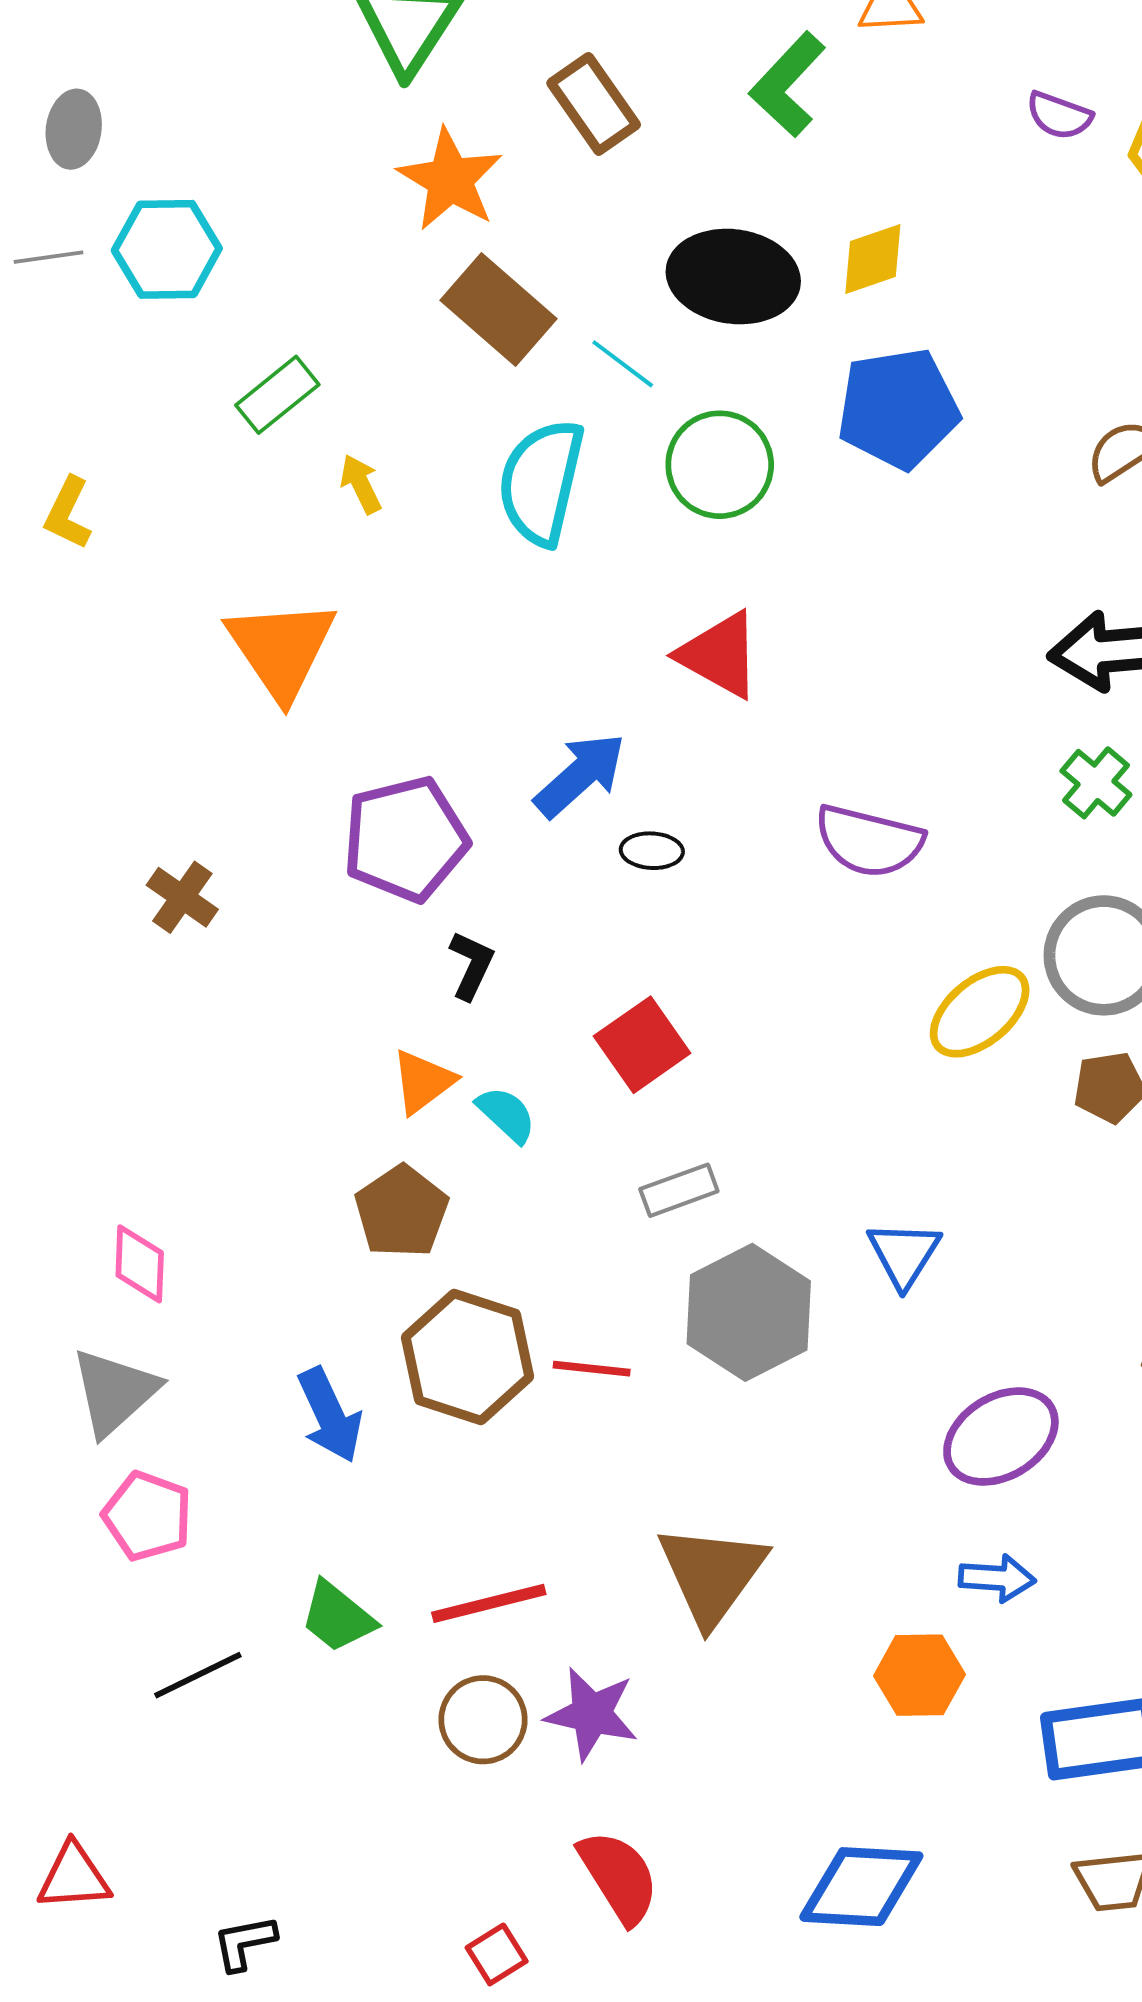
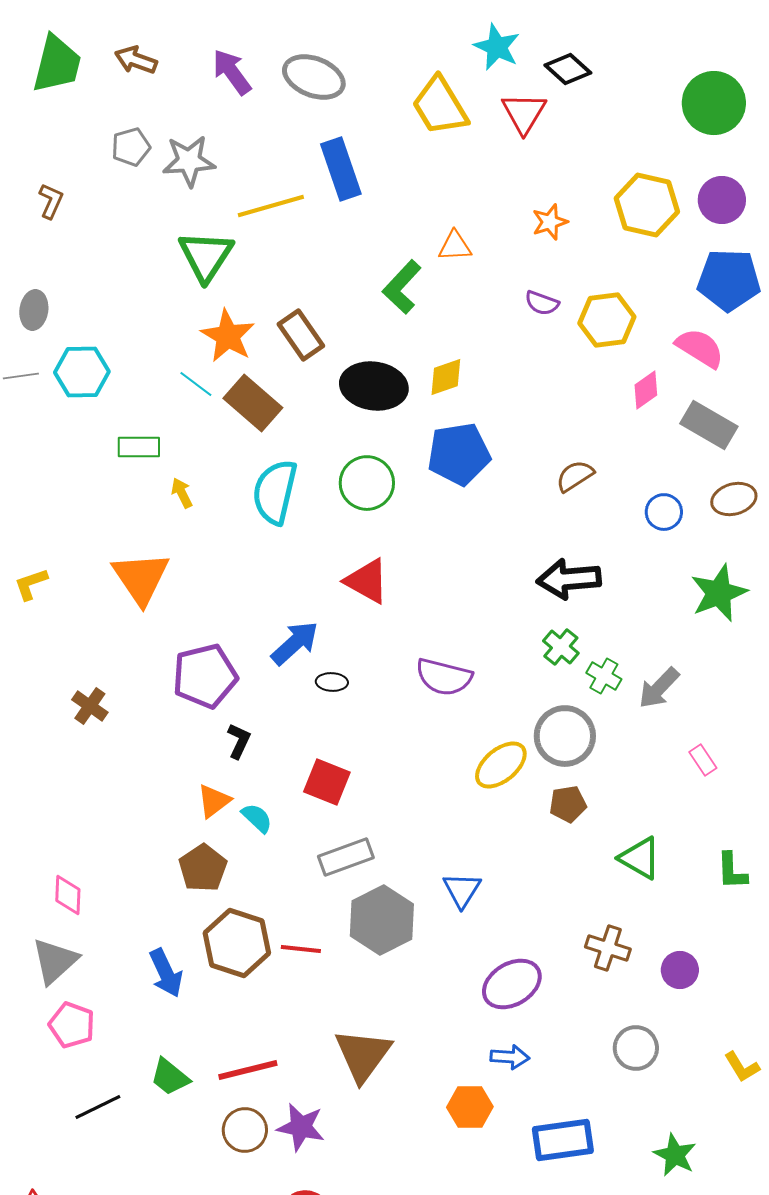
brown rectangle: (594, 104) -> (301, 335), moved
cyan line: (623, 364) -> (196, 384), moved
green rectangle: (277, 395) -> (139, 447), turned 39
yellow L-shape: (68, 513) -> (31, 584), moved, turned 45
red square: (642, 1045) -> (327, 782), turned -33
gray rectangle: (679, 1190) -> (346, 857), size x1.4

